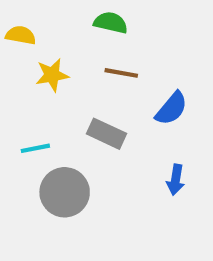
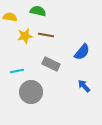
green semicircle: (111, 23) -> (38, 11), moved
brown line: (121, 73) -> (46, 35), moved
blue arrow: (176, 180) -> (84, 86), turned 128

